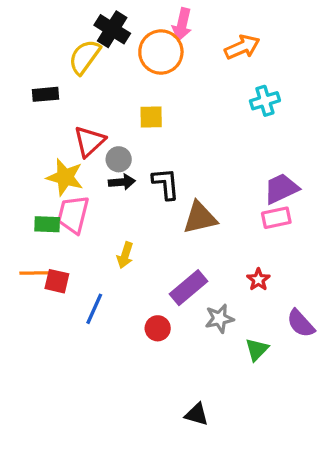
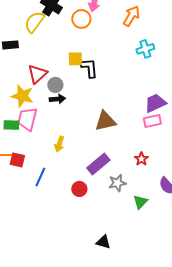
orange arrow: (242, 47) -> (131, 16), turned -35
orange circle: (161, 52) -> (81, 19), size x0.7
black L-shape: (166, 184) -> (89, 68), moved

